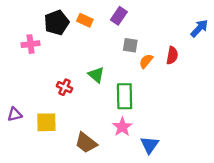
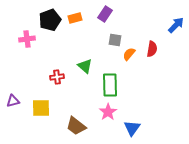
orange rectangle: (85, 20) -> (75, 18), turned -40
red cross: (65, 87) -> (57, 77), turned -32

